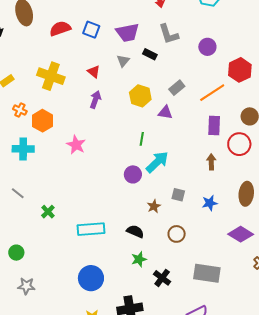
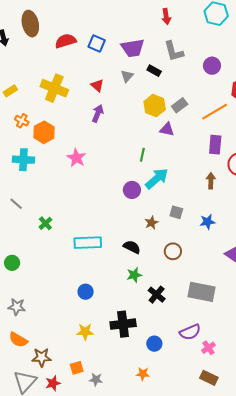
yellow hexagon: (140, 96) -> (155, 106), moved
blue circle: (91, 278) -> (86, 292), size x0.6
gray star: (26, 286) -> (17, 307), moved

